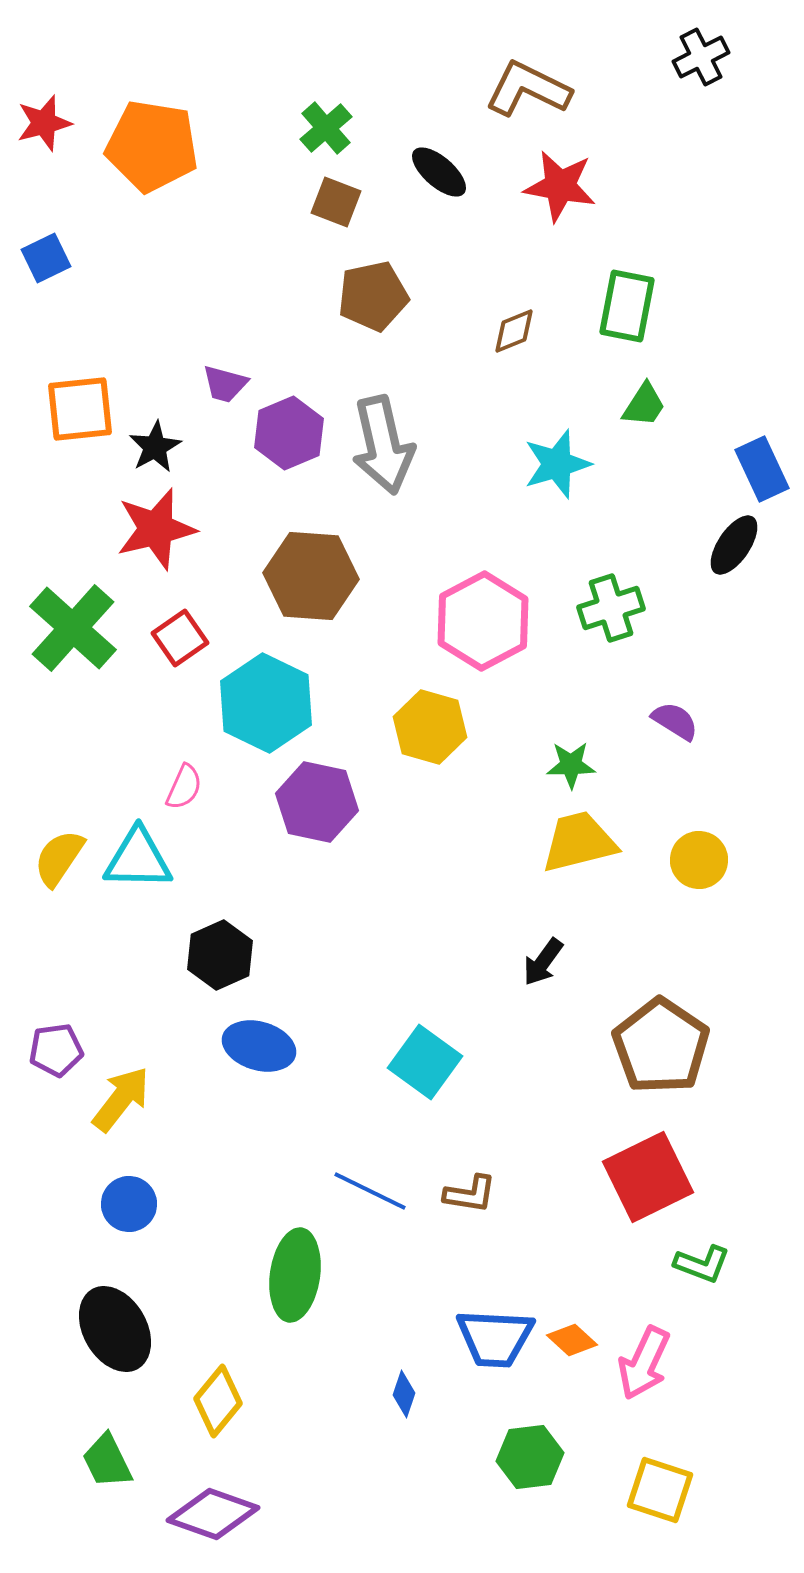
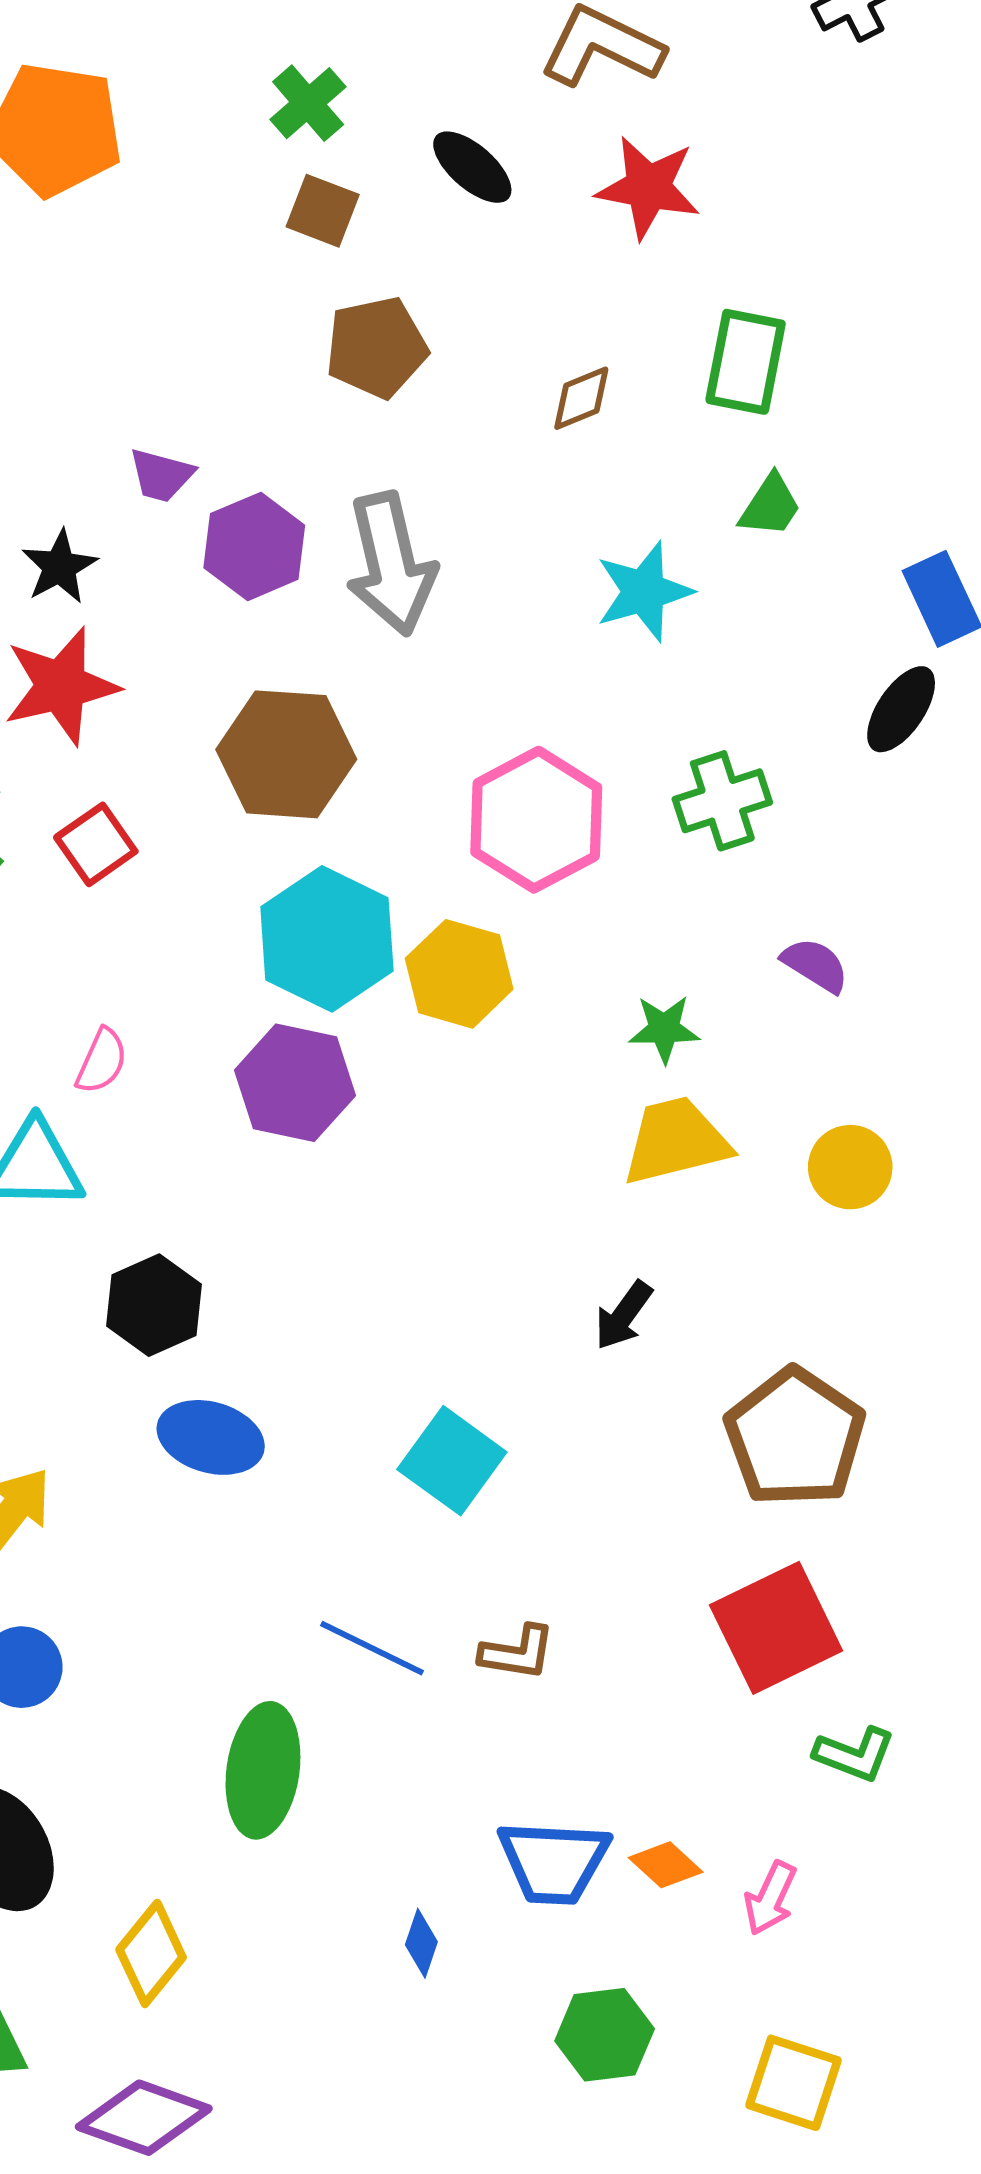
cyan hexagon: (266, 703) -> (327, 939), moved
pink arrow: (644, 1363) -> (770, 1898), size x0.7

